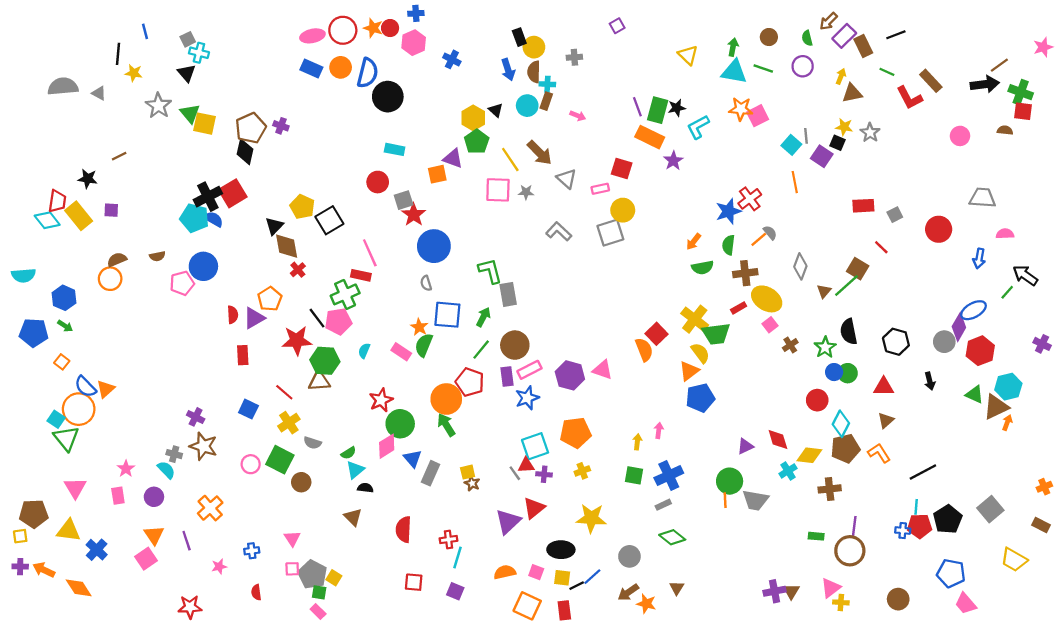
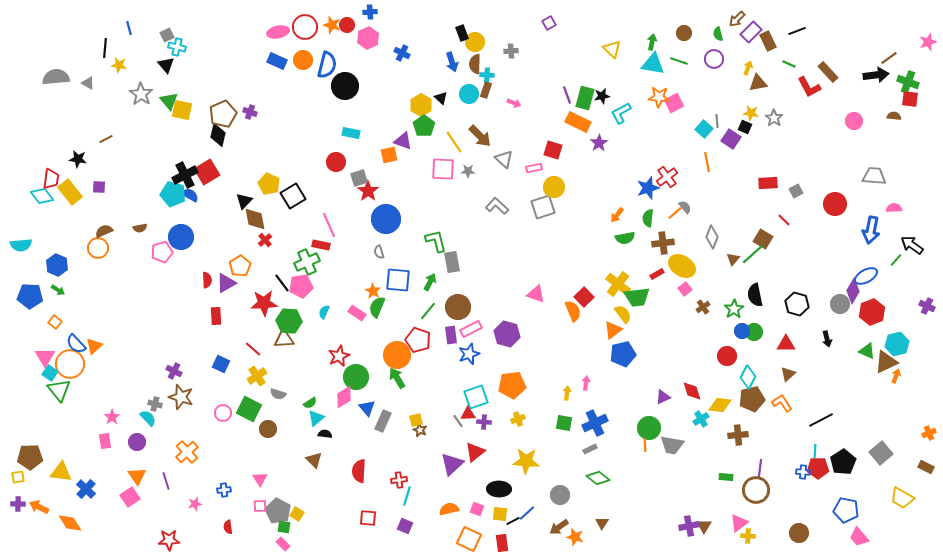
blue arrow: (979, 258) -> (871, 230), size x1.5
pink triangle: (603, 370) -> (536, 294), moved
pink triangle: (75, 488) -> (45, 357), moved

